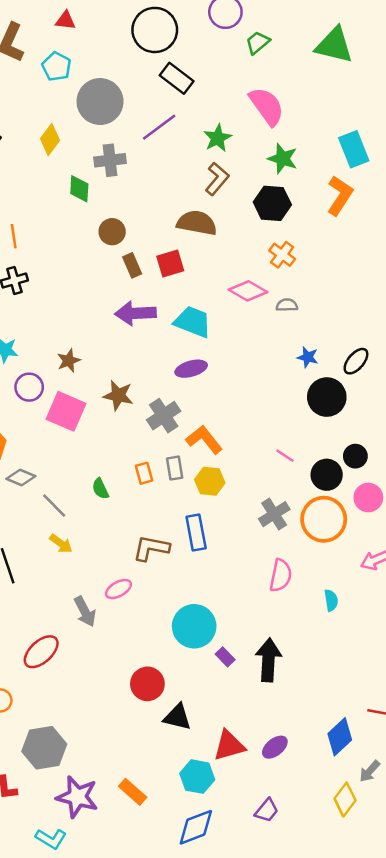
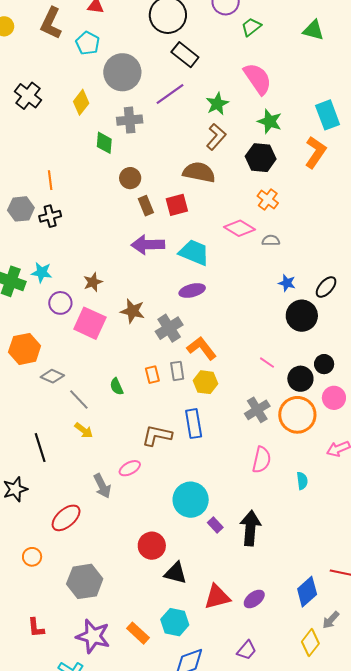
green triangle: (334, 45) -> (313, 30), size x0.7
gray hexagon: (44, 748) -> (85, 581), moved
cyan hexagon: (197, 777) -> (175, 622), moved

